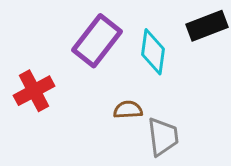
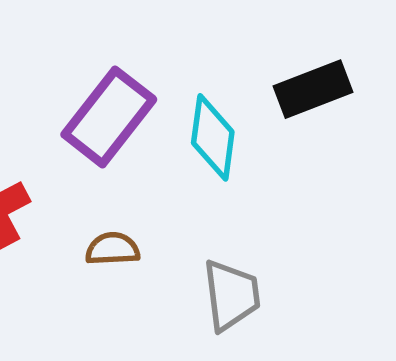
brown semicircle: (128, 110) -> (112, 249), moved

